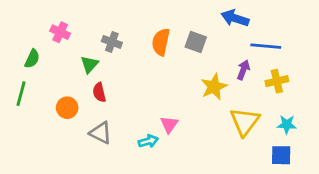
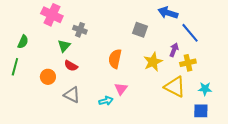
pink cross: (60, 32) -> (52, 15), moved, size x1.5
orange semicircle: (161, 42) -> (115, 59), moved
blue line: (266, 46) -> (190, 33), turned 45
yellow cross: (277, 81) -> (188, 63), moved
red semicircle: (99, 92) -> (71, 66), turned -48
yellow triangle: (245, 122) -> (175, 87), turned -40

